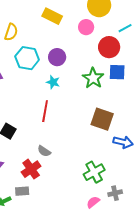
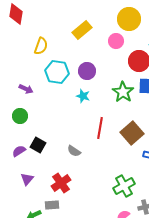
yellow rectangle: (52, 16) -> (82, 30), turned -66
red line: (45, 111) -> (100, 128), moved
brown square: (102, 119) -> (132, 133), turned 30
gray semicircle: (44, 151) -> (74, 151), moved

